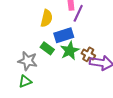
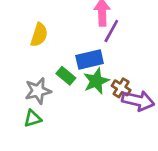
yellow semicircle: (47, 18) -> (39, 35), moved
gray star: (28, 61) -> (38, 91), turned -30

